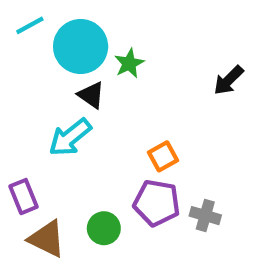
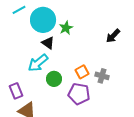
gray cross: (205, 216) -> (102, 76), moved
green circle: (104, 228) -> (54, 79), moved

